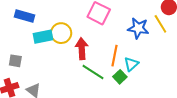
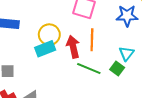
cyan rectangle: (43, 37) -> (45, 49), moved
orange line: (114, 56) -> (92, 40), moved

